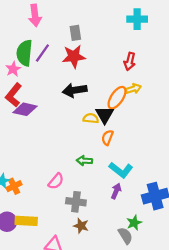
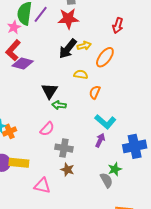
yellow arrow: (133, 89) -> (84, 46), moved
black arrow: (75, 90) -> (68, 49), turned -45
black triangle: (105, 115) -> (50, 91), moved
green arrow: (84, 161) -> (59, 105), moved

